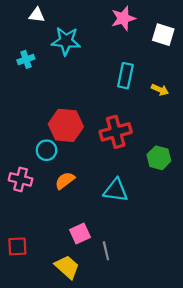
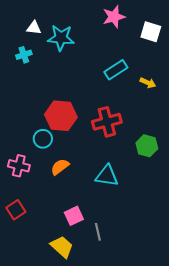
white triangle: (37, 15) -> (34, 28), moved
cyan rectangle: (125, 76) -> (116, 70), turned 45
red square: (17, 246) -> (16, 210), moved, turned -30

